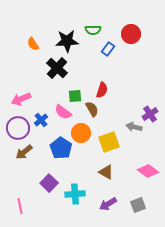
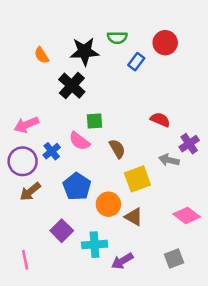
red semicircle: (102, 90) -> (160, 120), moved, turned -84
brown semicircle: (92, 109) -> (117, 149), moved
orange circle: (81, 133) -> (108, 204), moved
purple arrow: (108, 204) -> (122, 261), moved

